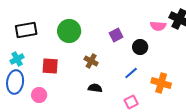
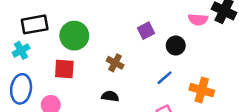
green circle: (69, 31) -> (74, 36), moved
cyan cross: (17, 59) -> (21, 50), moved
black semicircle: (95, 88) -> (110, 96), moved

